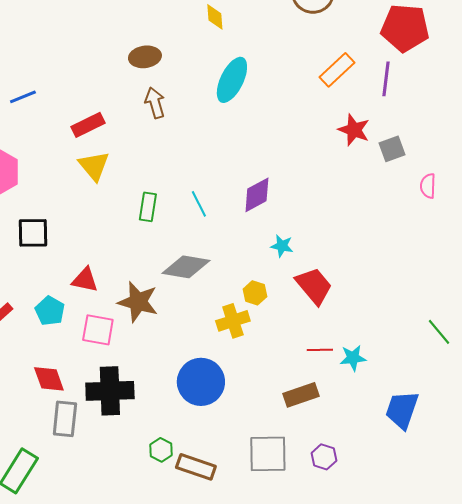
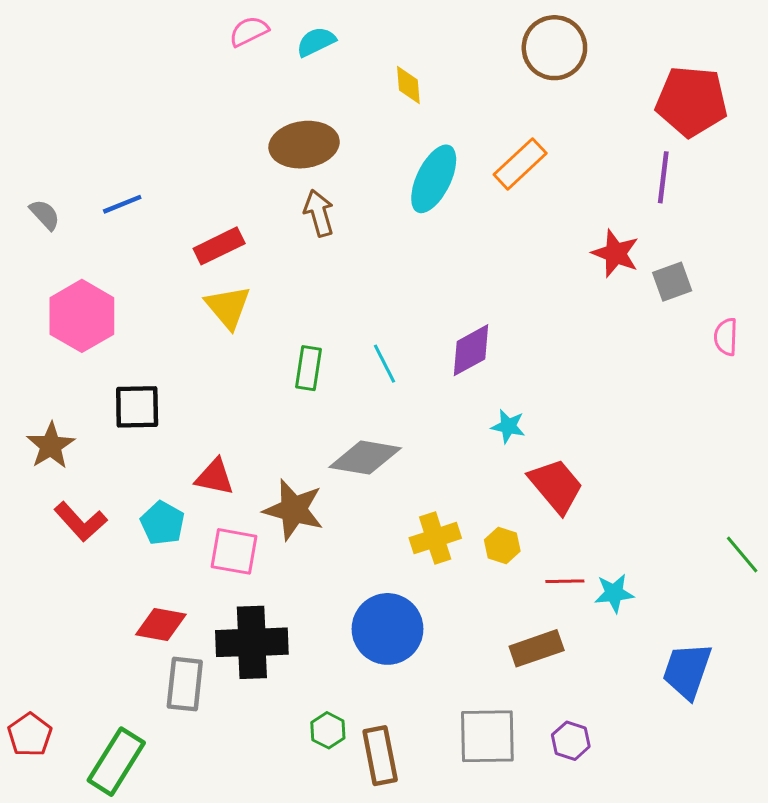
brown ellipse: (145, 57) -> (304, 145), size x1.4
orange rectangle: (337, 70) -> (520, 164), moved
yellow hexagon: (255, 293) -> (502, 545), moved
red diamond: (49, 379) -> (161, 624), turned -60
brown rectangle: (196, 467) -> (380, 756), turned 60

